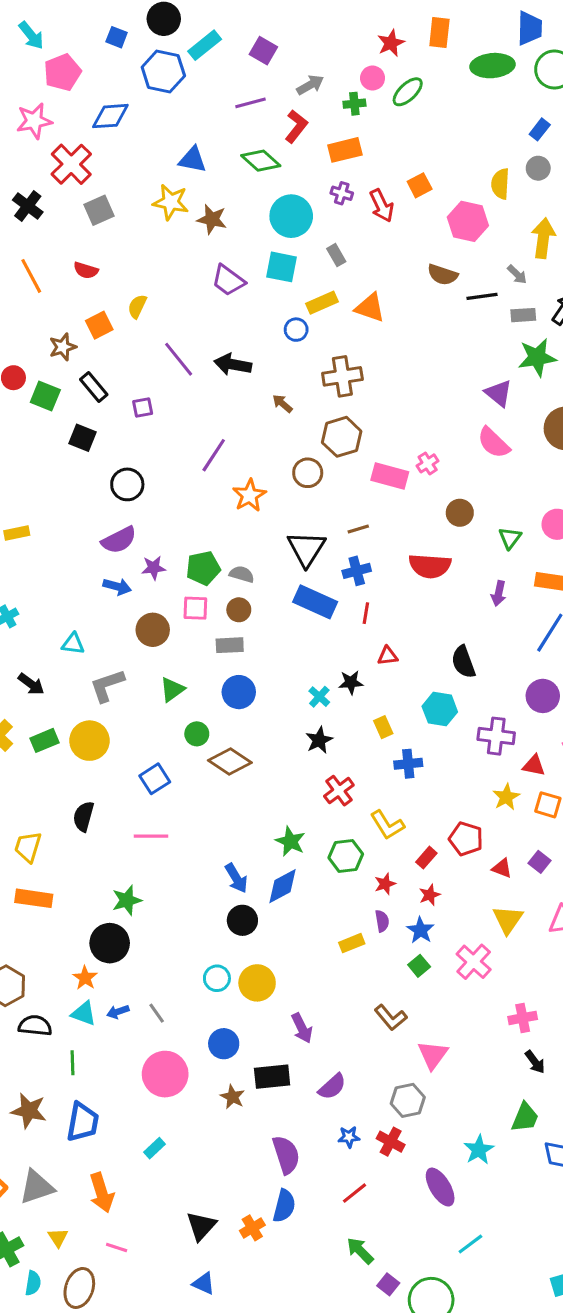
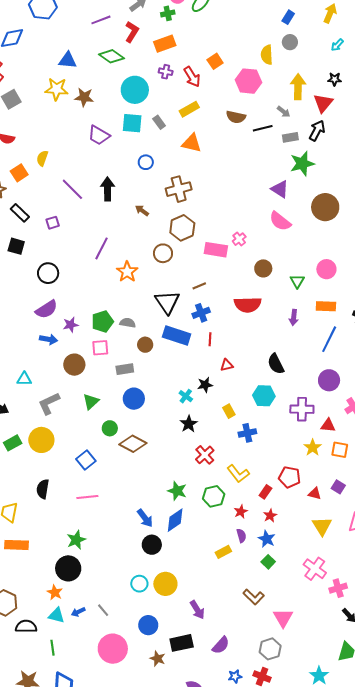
gray rectangle: (336, 255) -> (159, 122), moved
yellow rectangle: (322, 303) -> (189, 109), moved
black arrow: (233, 364) -> (107, 189), turned 85
brown circle: (239, 610) -> (145, 345), moved
pink cross: (474, 962) -> (315, 569), moved

